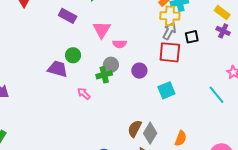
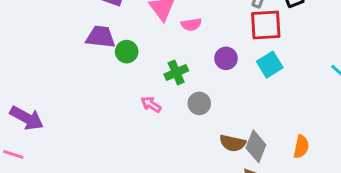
gray circle: (111, 65) -> (199, 103), moved
purple trapezoid: (58, 69) -> (101, 37), moved
cyan square: (166, 90) -> (270, 65), moved
brown semicircle: (135, 129) -> (233, 143), turned -96

